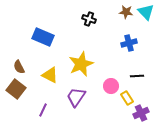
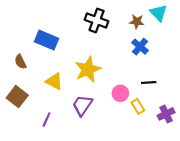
brown star: (126, 12) -> (137, 22), moved
black cross: (89, 19) -> (97, 21), size x1.5
blue cross: (129, 43) -> (140, 47), turned -35
brown semicircle: (19, 67) -> (20, 62), moved
purple cross: (141, 113) -> (166, 114), moved

